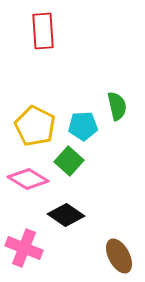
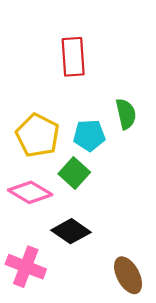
red rectangle: (43, 31) -> (73, 57), moved

